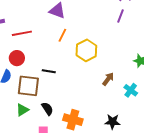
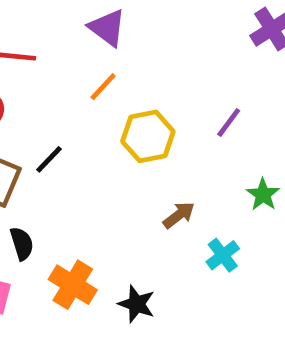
purple line: (120, 16) -> (229, 123), moved
black line: (49, 71) -> (49, 159), turned -72
black star: (112, 122) -> (137, 304), moved

